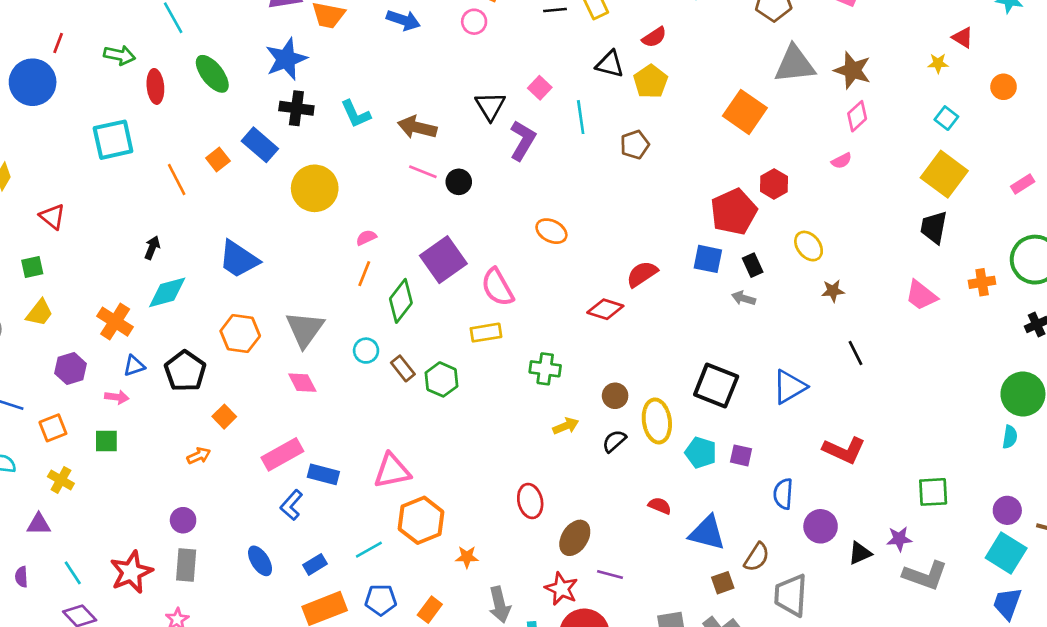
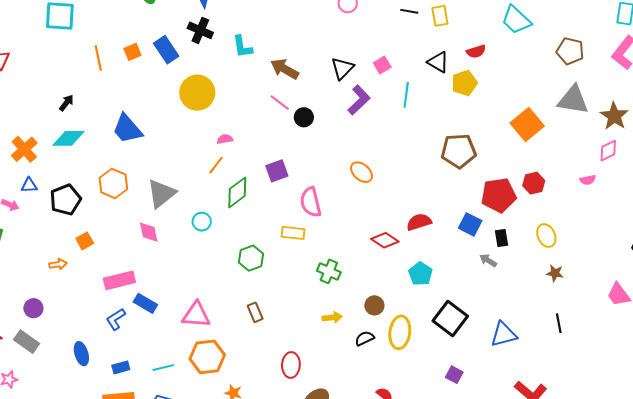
brown pentagon: (635, 145) -> (459, 151), moved, size x1.6
purple square: (443, 260) -> (277, 171), size x0.7
brown rectangle: (403, 368) -> (255, 312), moved
cyan pentagon: (701, 453) -> (420, 274), moved
gray rectangle: (186, 565) -> (27, 342), turned -75

